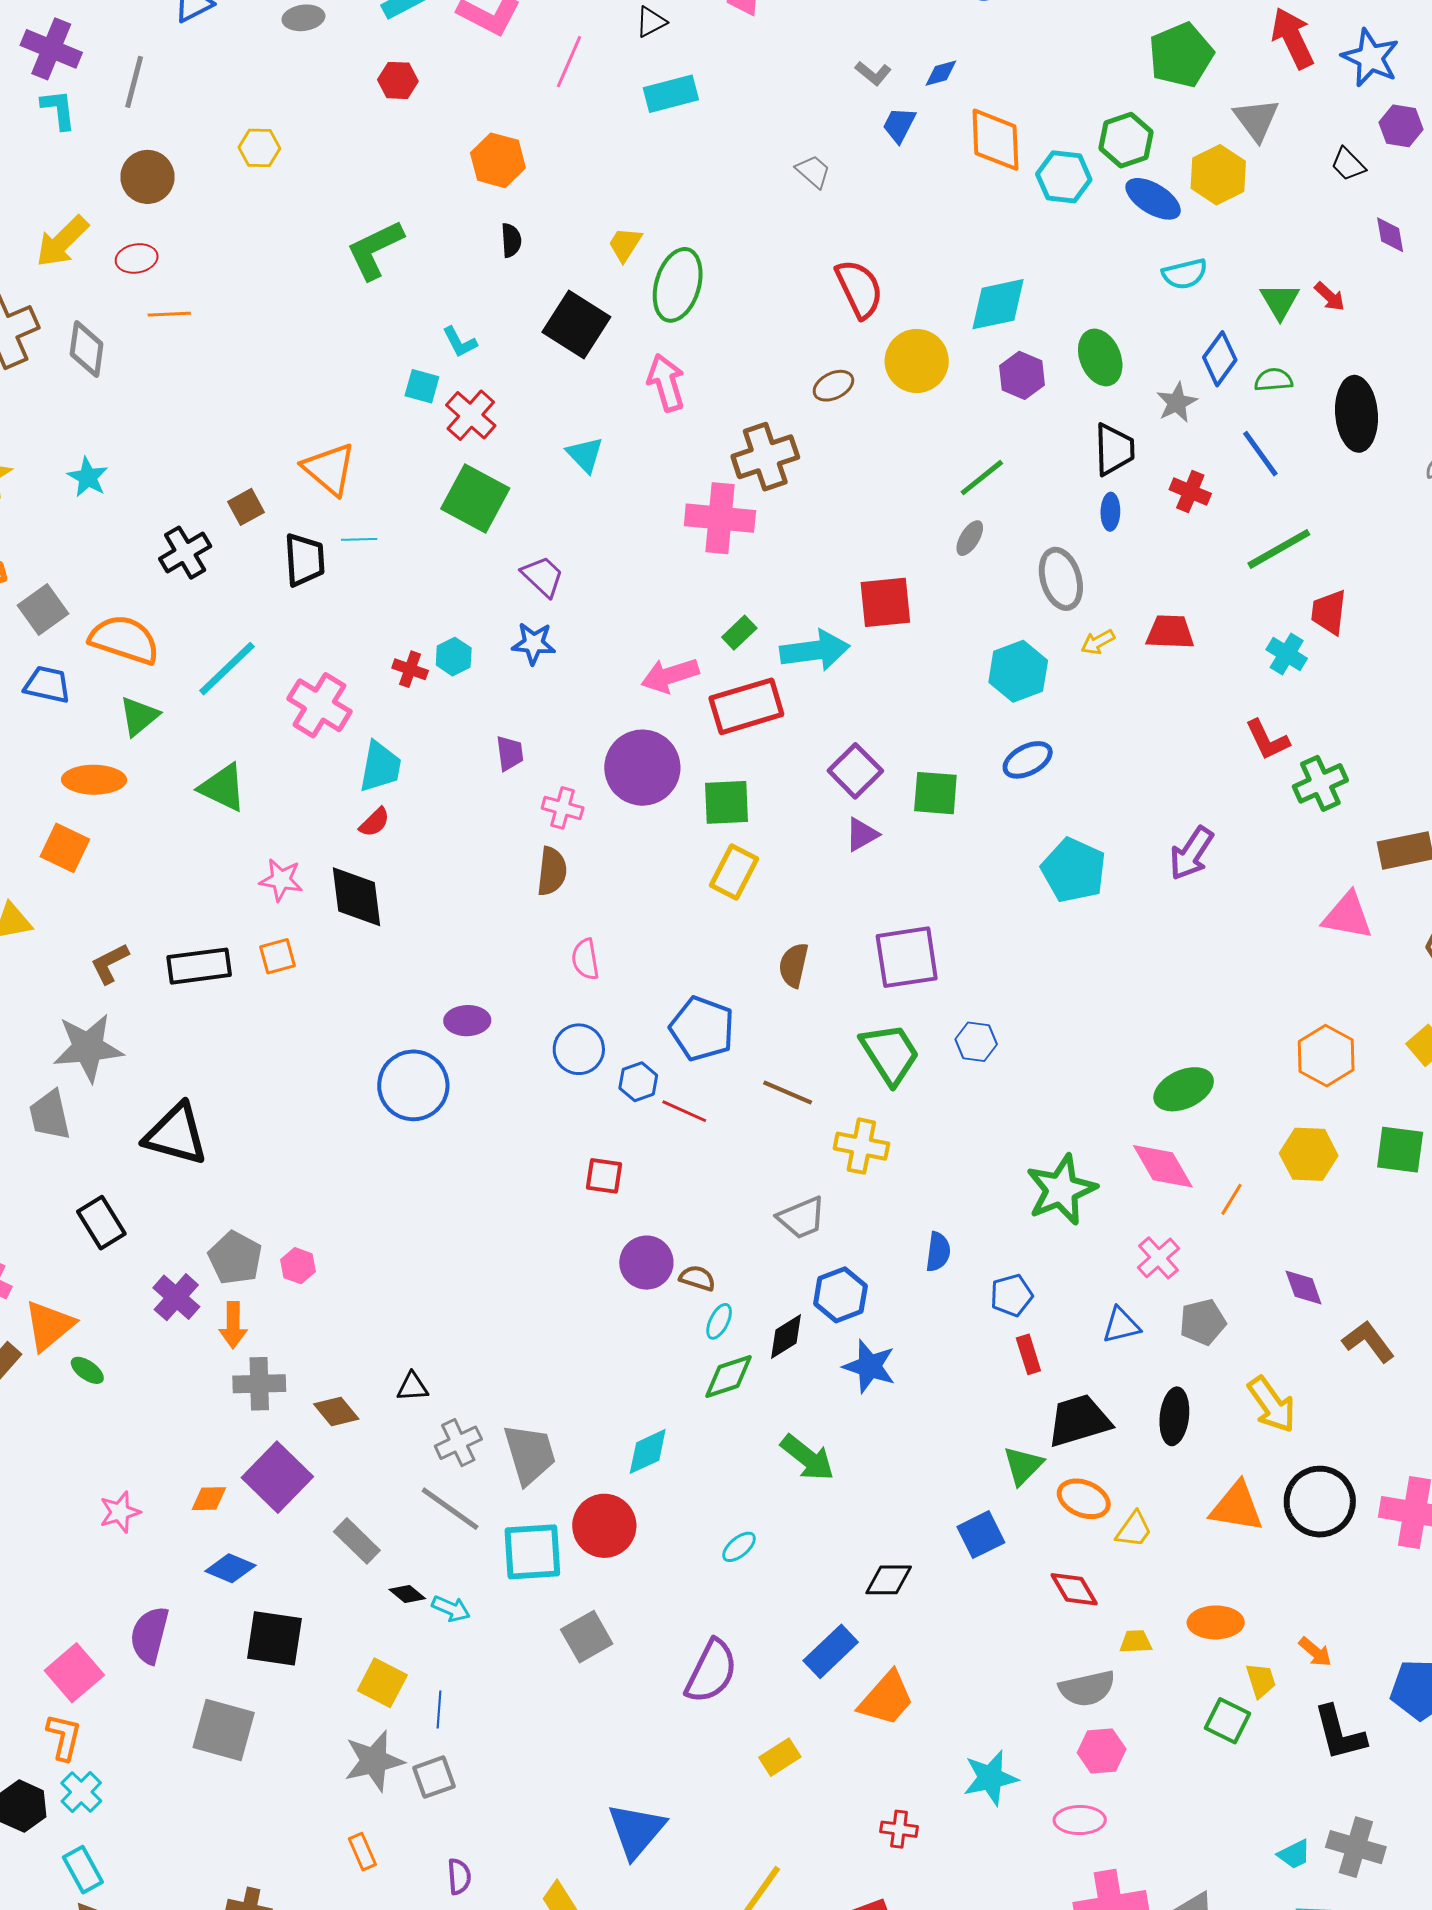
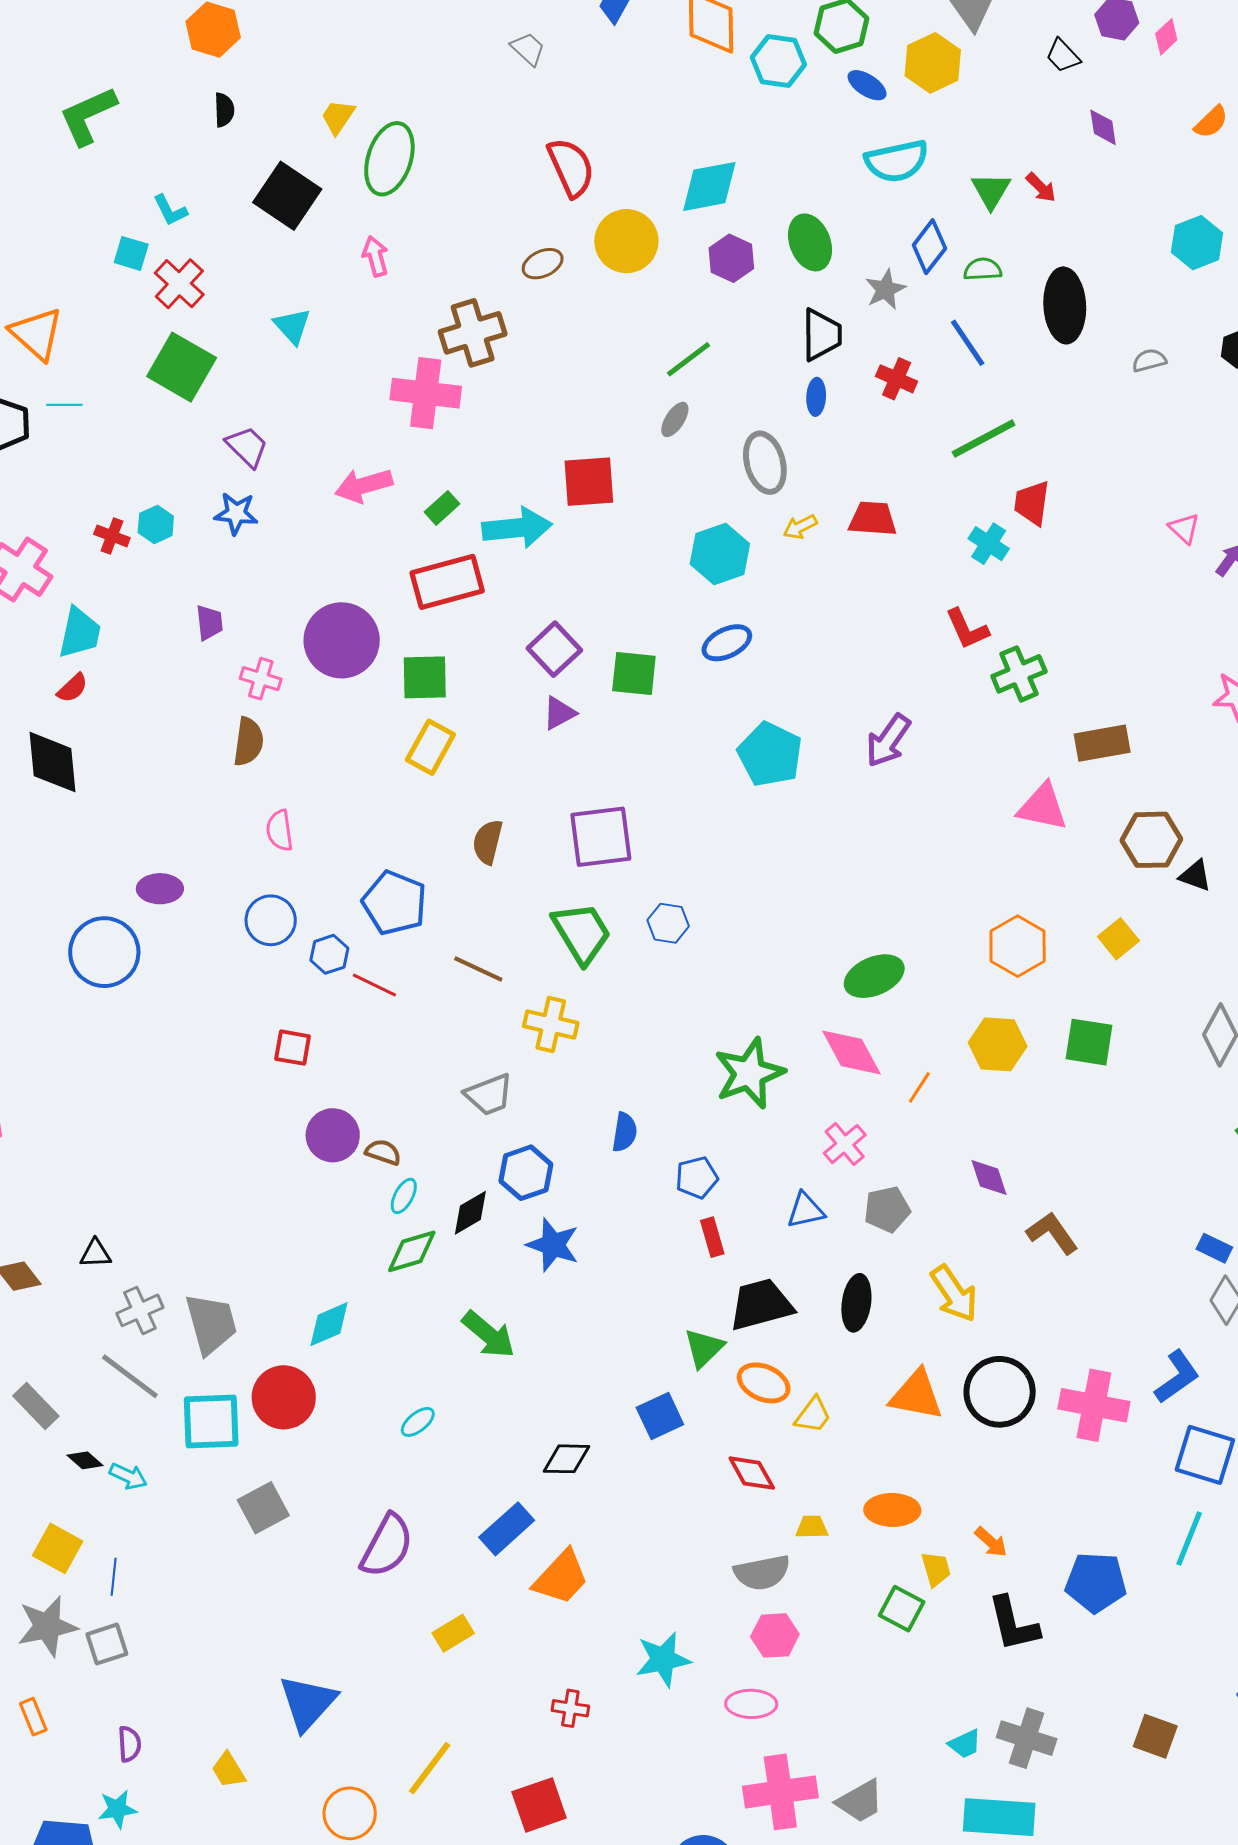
blue ellipse: (1153, 199) -> (867, 85), size x0.7
cyan semicircle: (1185, 274) -> (897, 161), size x1.4
pink arrow: (666, 383) -> (375, 256), size x0.7
pink arrow: (670, 675) -> (364, 485), moved

